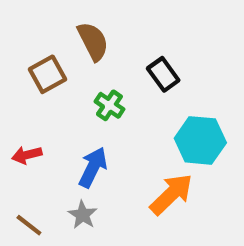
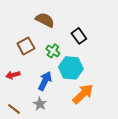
brown semicircle: (93, 41) -> (45, 20), turned -36
brown square: (47, 74) -> (26, 46), moved
cyan hexagon: (200, 140) -> (71, 68), moved

